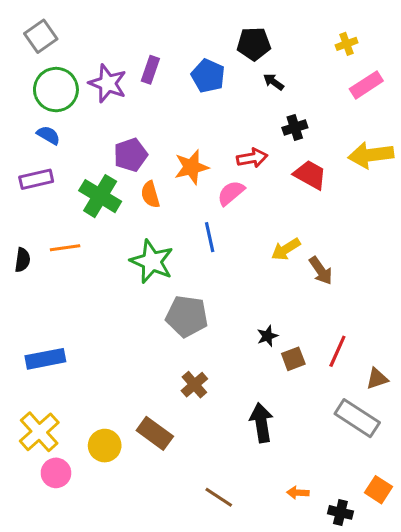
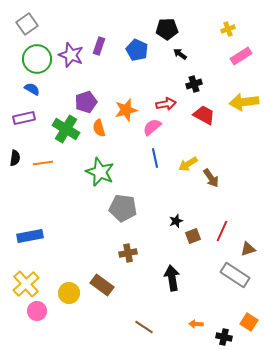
blue line: (210, 237) -> (155, 158), moved
black semicircle: (22, 260) -> (15, 158), moved
brown cross: (194, 385) -> (128, 253), turned 30

